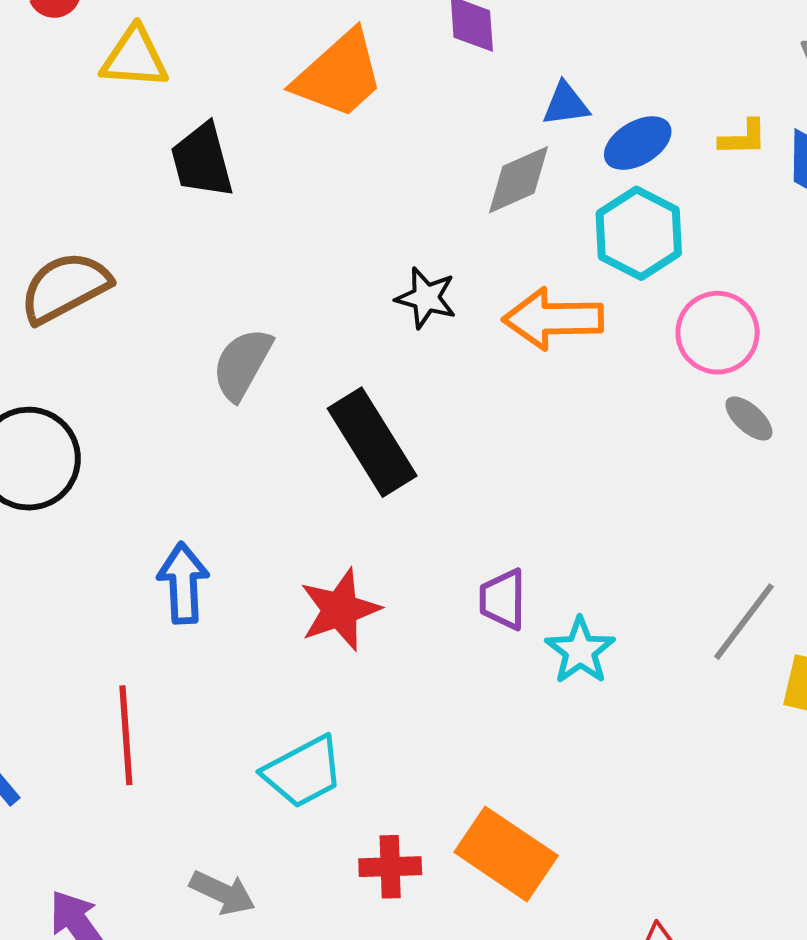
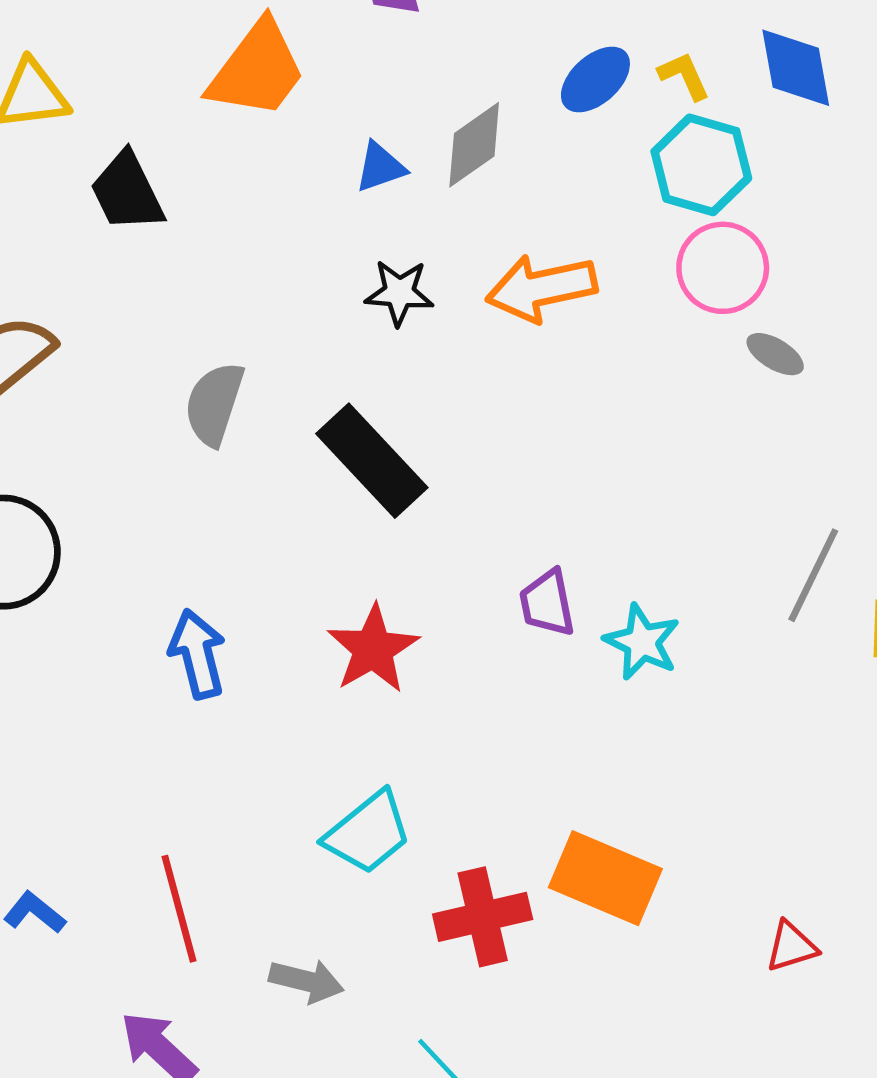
blue triangle: (566, 104) -> (380, 167), moved
yellow L-shape: (743, 138) -> (684, 76), moved, turned -102
cyan hexagon: (639, 233) -> (701, 165), moved
red line: (126, 735) -> (179, 909), moved
red cross: (390, 867) -> (483, 917), size x1.4

